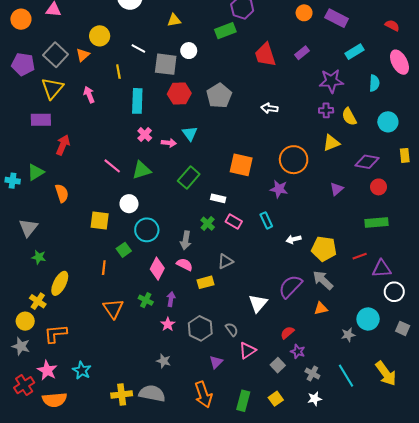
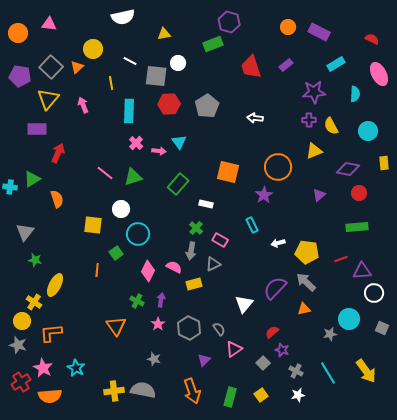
purple star: (279, 189) -> (264, 195), turned 30
pink rectangle: (234, 221) -> (220, 240), moved
gray arrow: (186, 240) -> (191, 251), moved
orange triangle: (113, 309) -> (116, 326), moved

